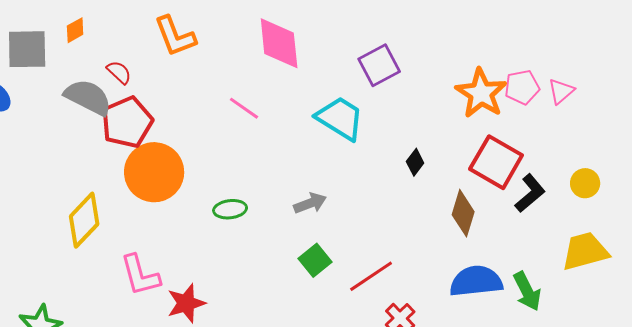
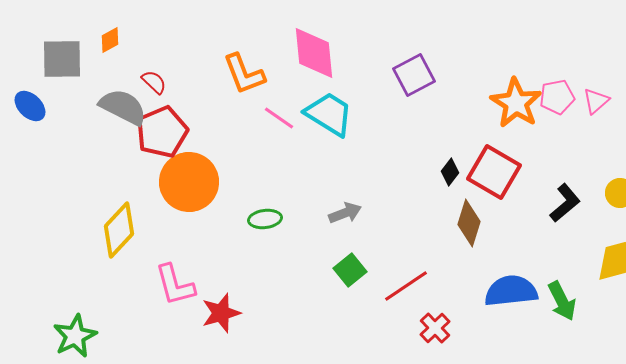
orange L-shape: (175, 36) -> (244, 74), moved
cyan trapezoid: (340, 118) -> (329, 114), moved
red square: (496, 162) -> (494, 172), moved
brown diamond: (463, 213) -> (469, 223), moved

